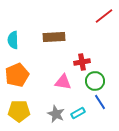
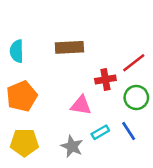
red line: (104, 16) -> (134, 63), moved
green circle: (95, 81) -> (136, 98), moved
cyan rectangle: (78, 113) -> (100, 132), moved

